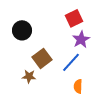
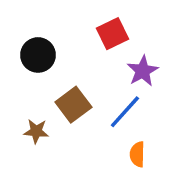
red square: (74, 18) -> (112, 34), moved
brown star: (29, 76) -> (36, 131), moved

